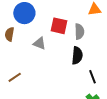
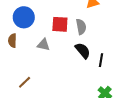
black semicircle: (77, 56) -> (83, 51), turned -36
black line: (92, 77) -> (101, 60), moved, turned 40

